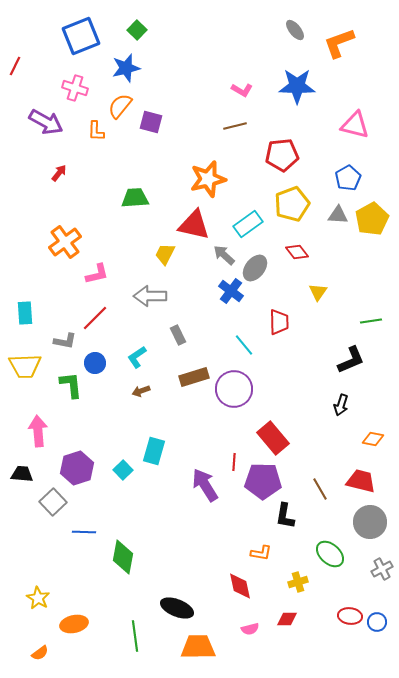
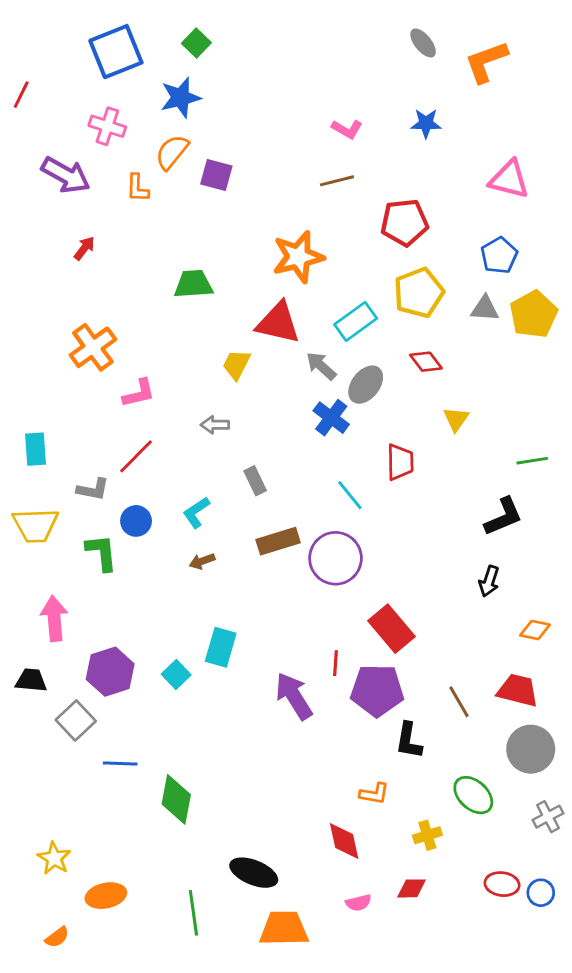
blue star: (297, 86) -> (426, 123), size x0.6
gray arrow: (150, 296) -> (215, 425), size x0.6

